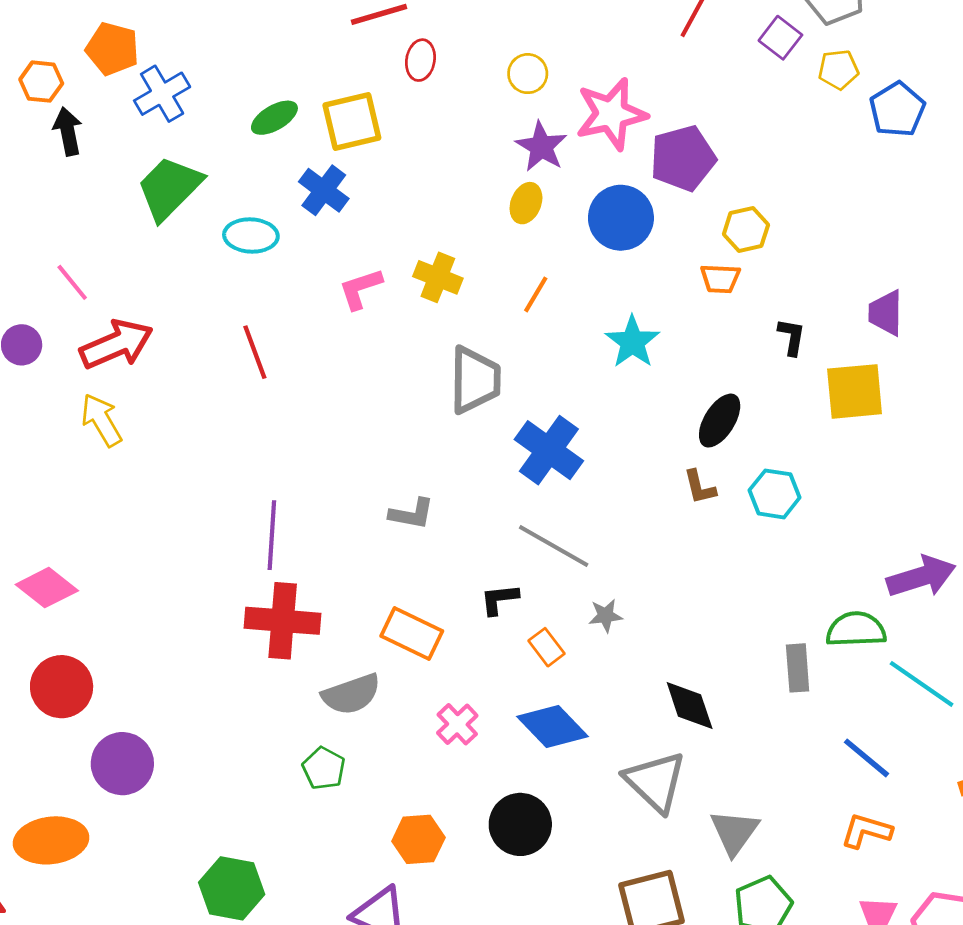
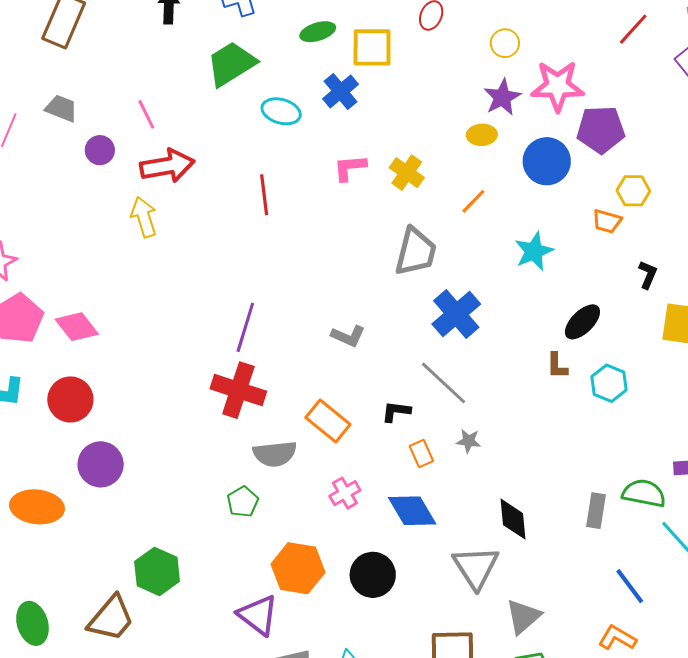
yellow ellipse: (526, 203) -> (482, 135), turned 52
orange hexagon: (418, 839) -> (298, 568), size x1.4

